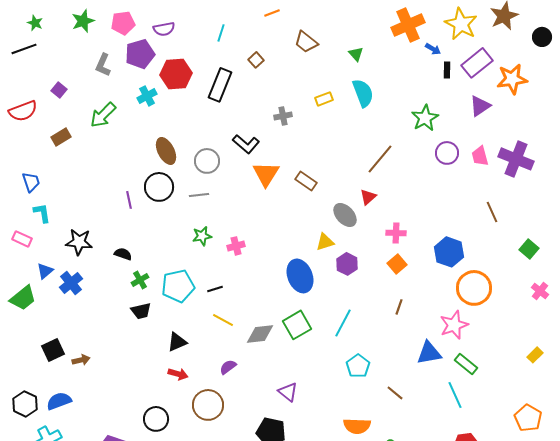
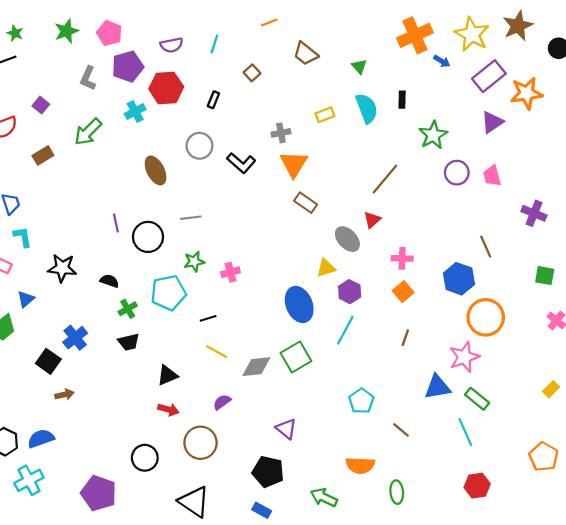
pink pentagon: (123, 23) -> (109, 33), turned 30
purple semicircle: (164, 29) -> (172, 45), moved
black rectangle: (447, 70) -> (402, 100), moved
black rectangle: (220, 85) -> (213, 100), size x0.5
purple cross: (516, 159) -> (534, 213), moved, size x0.7
gray circle: (207, 161) -> (199, 146), moved
orange triangle: (266, 174) -> (294, 164), moved
black circle: (159, 187) -> (148, 237), moved
brown line: (492, 212) -> (486, 247), moved
green square: (529, 249) -> (545, 276), turned -30
blue cross: (71, 283) -> (75, 338), moved
cyan pentagon: (178, 286) -> (168, 293), moved
cyan line: (343, 323) -> (345, 330), moved
black square: (53, 350) -> (48, 361), moved, turned -30

